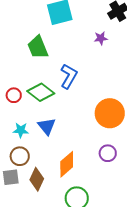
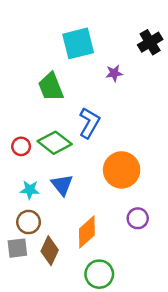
purple star: (101, 38) -> (114, 73), moved
orange circle: (110, 113) -> (122, 170), moved

